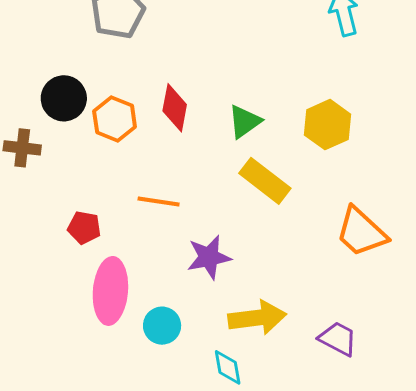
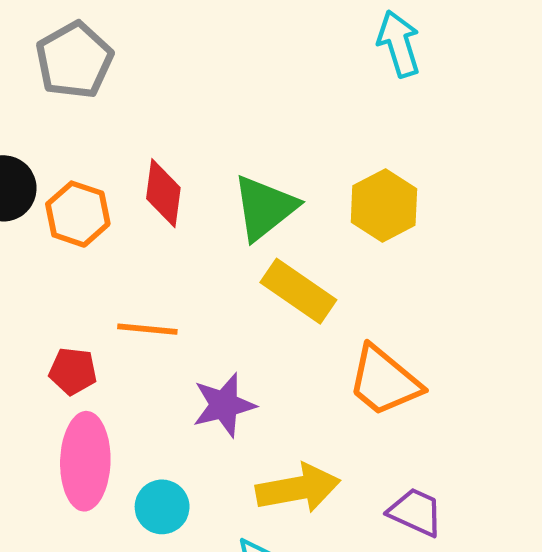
green triangle: (245, 122) -> (265, 208), size x1.4
red pentagon: (84, 228) -> (73, 371), moved
orange trapezoid: (361, 232) -> (384, 381), moved

